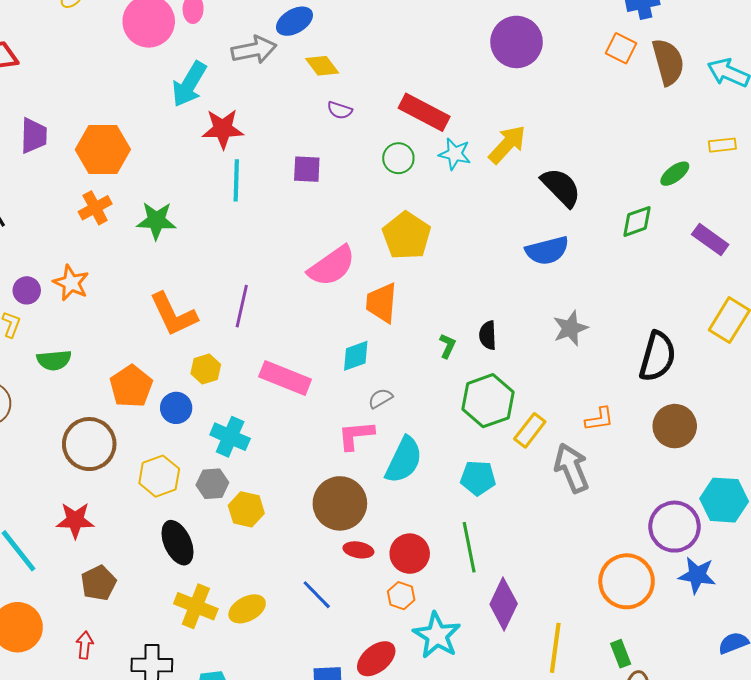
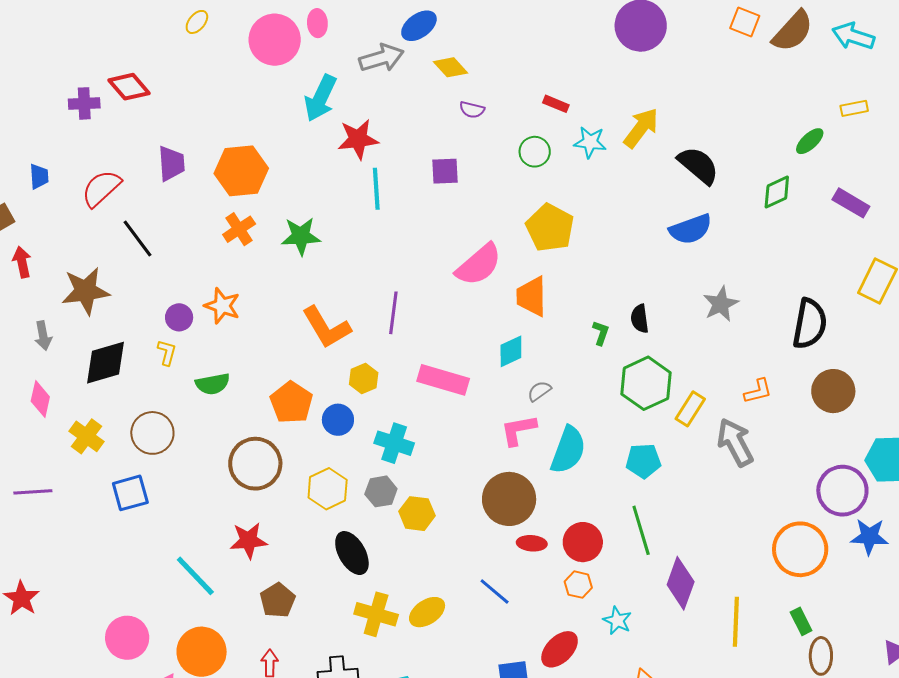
brown semicircle: (668, 62) -> (793, 31), turned 63
red rectangle: (424, 112) -> (556, 104), size x0.5
cyan star: (437, 635) -> (617, 621), size x0.6

